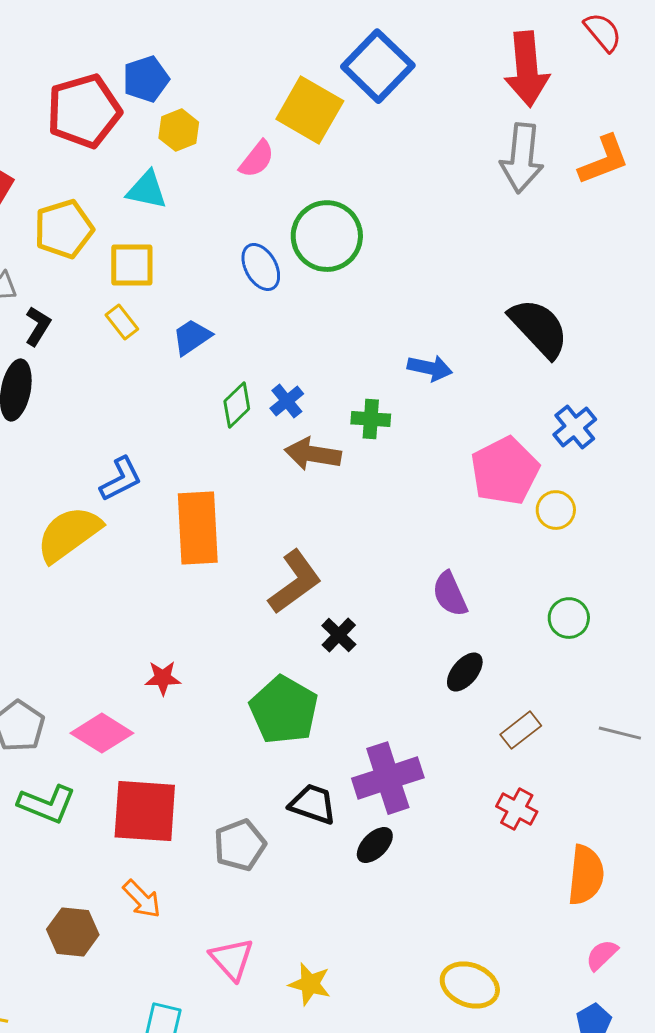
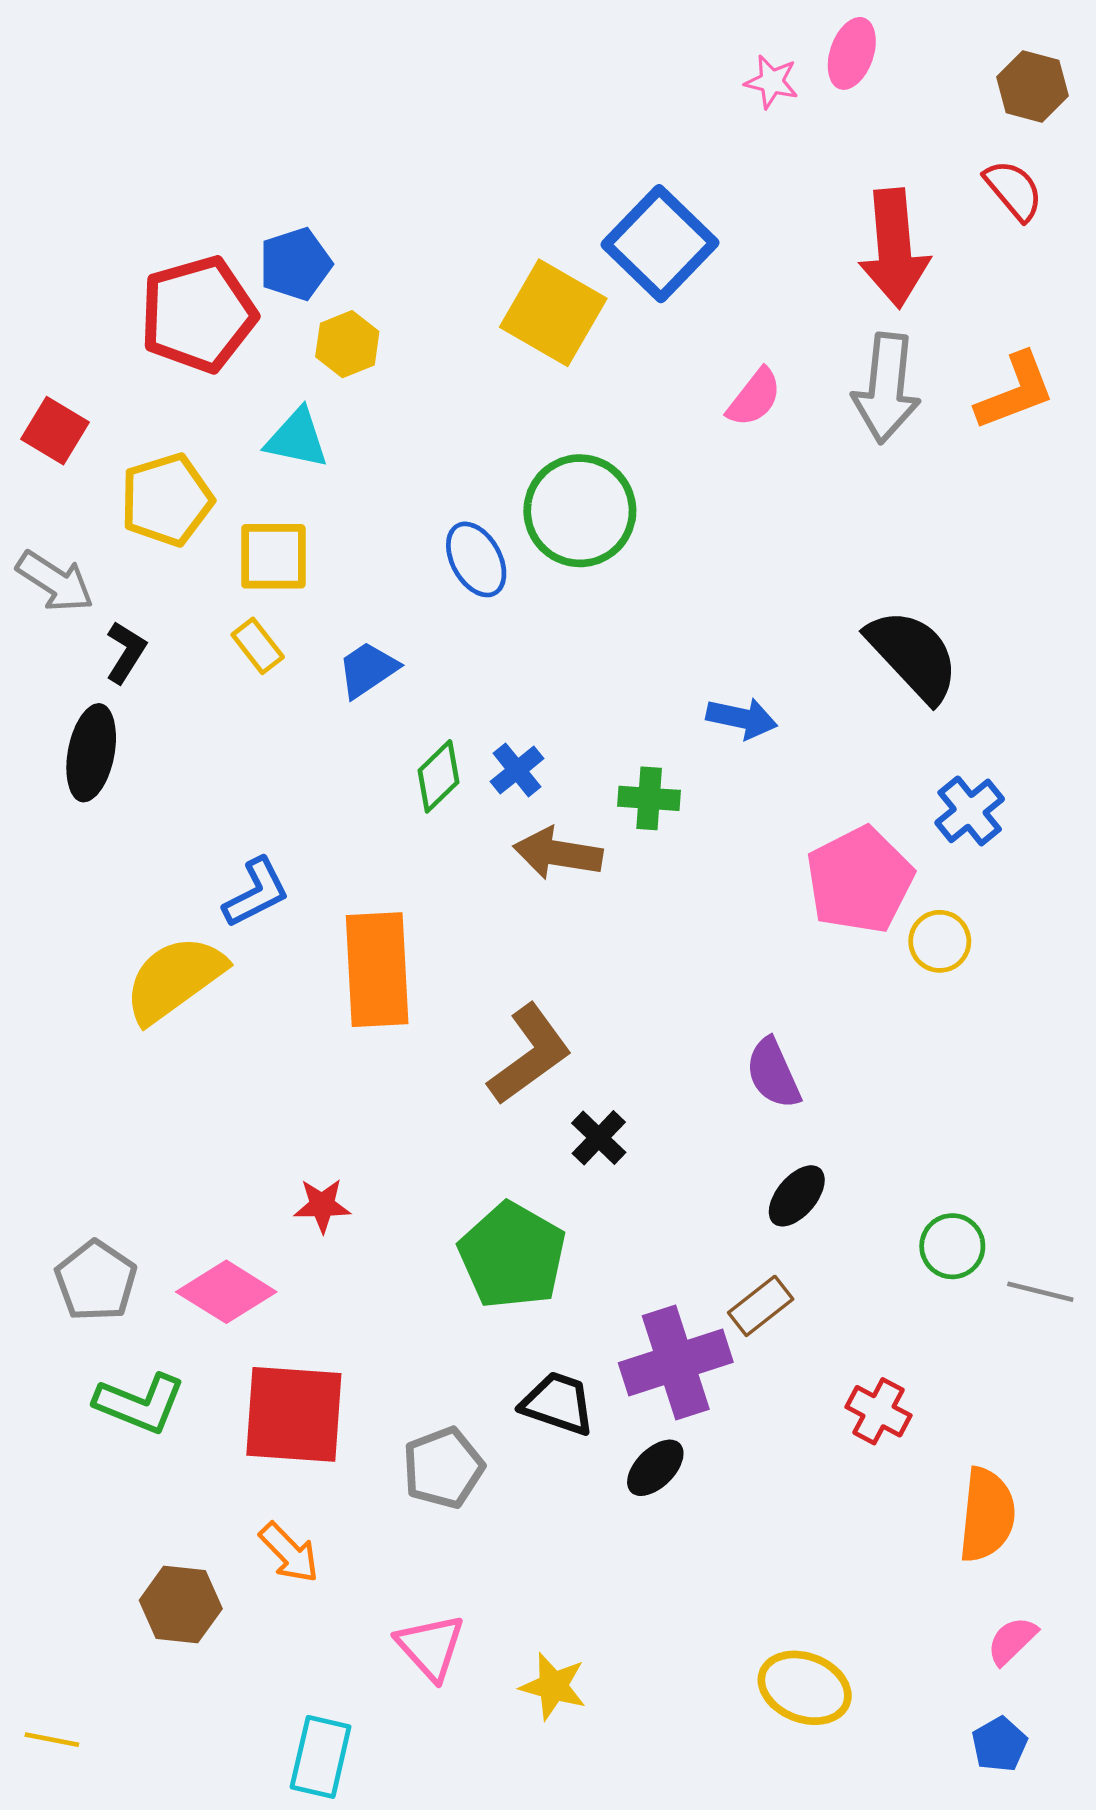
pink semicircle: (257, 159) -> (754, 398), moved
green circle: (569, 618) -> (952, 1246), moved
brown rectangle: (521, 730) -> (761, 1306), moved

